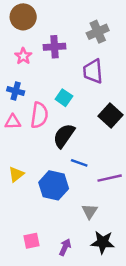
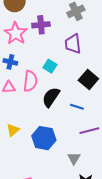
pink star: (23, 56) -> (16, 33), size x1.6
blue line: (79, 163) -> (77, 107), moved

